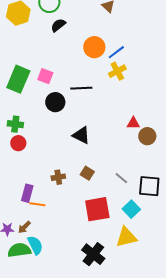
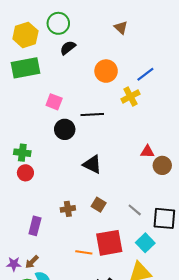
blue line: (116, 52) -> (145, 74), moved
green rectangle: (18, 79) -> (25, 68), moved, turned 56
orange line: (37, 204) -> (84, 252), moved

